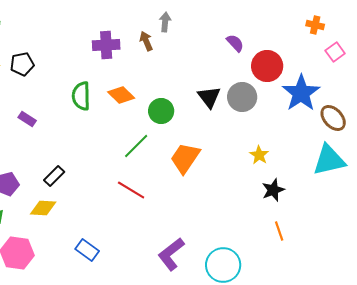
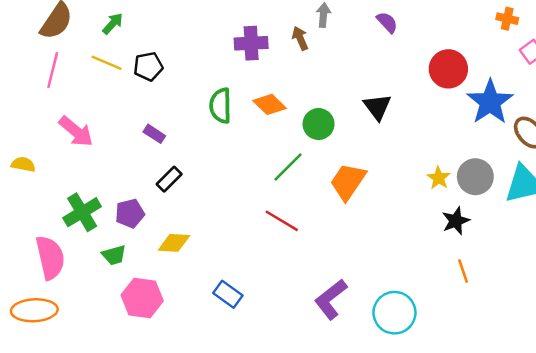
purple semicircle: (235, 43) -> (387, 22), moved
gray circle: (242, 97) -> (475, 177), moved
black rectangle: (54, 176) -> (169, 179), moved

